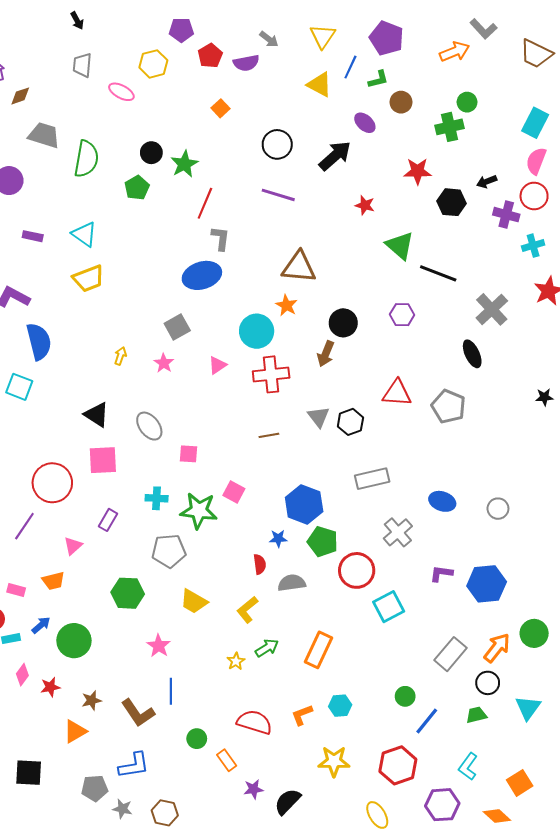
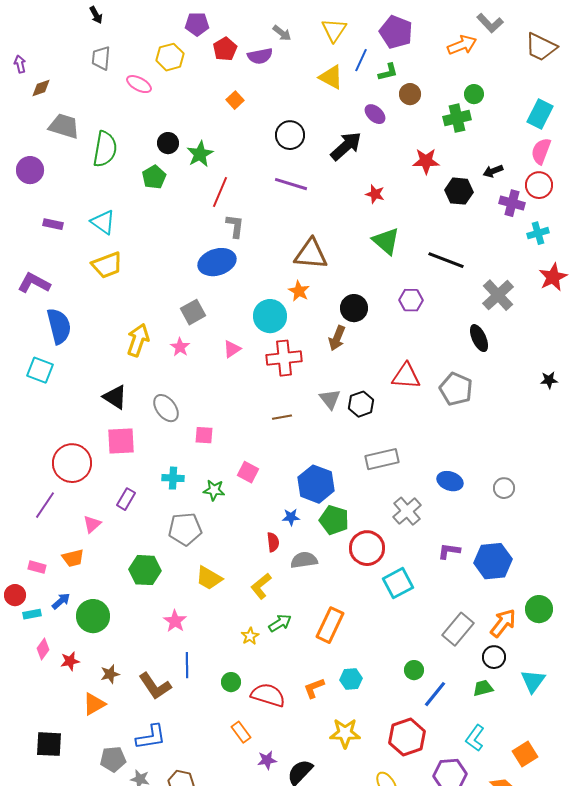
green triangle: (400, 246) -> (386, 241), moved
yellow arrow: (120, 356) -> (138, 340), size x1.8
green star: (199, 511) -> (214, 490), size x0.6
green circle: (197, 739) -> (231, 682), moved

